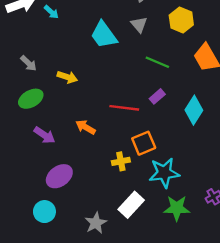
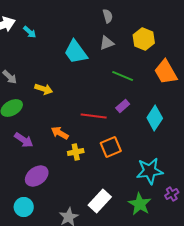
gray triangle: (139, 25) -> (107, 43), turned 49
yellow cross: (121, 161) -> (76, 152), moved
cyan star: (164, 173) -> (150, 171), moved
green star: (177, 208) -> (140, 204), turned 30

